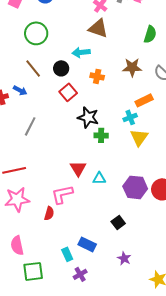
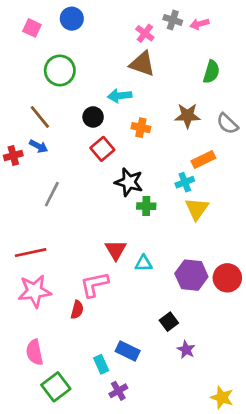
brown line: (33, 68) -> (40, 117), moved
purple star: (124, 258) -> (186, 350), moved
green square: (33, 271) -> (56, 387), turned -30

